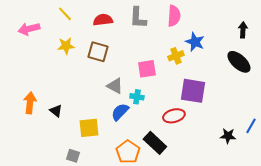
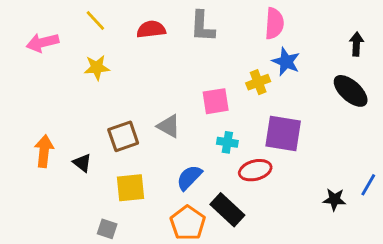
pink semicircle: (174, 16) -> (274, 23), moved
brown square: (98, 52) -> (123, 136), moved, turned -35
cyan cross: (137, 97) -> (227, 142), moved
blue semicircle: (120, 112) -> (189, 177), moved

